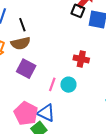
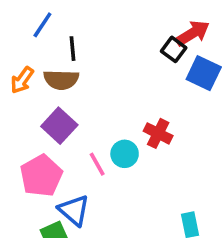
pink line: (52, 84) -> (97, 164), turned -64
cyan circle: (68, 85) -> (125, 154), moved
pink pentagon: (26, 113) -> (41, 176), moved

